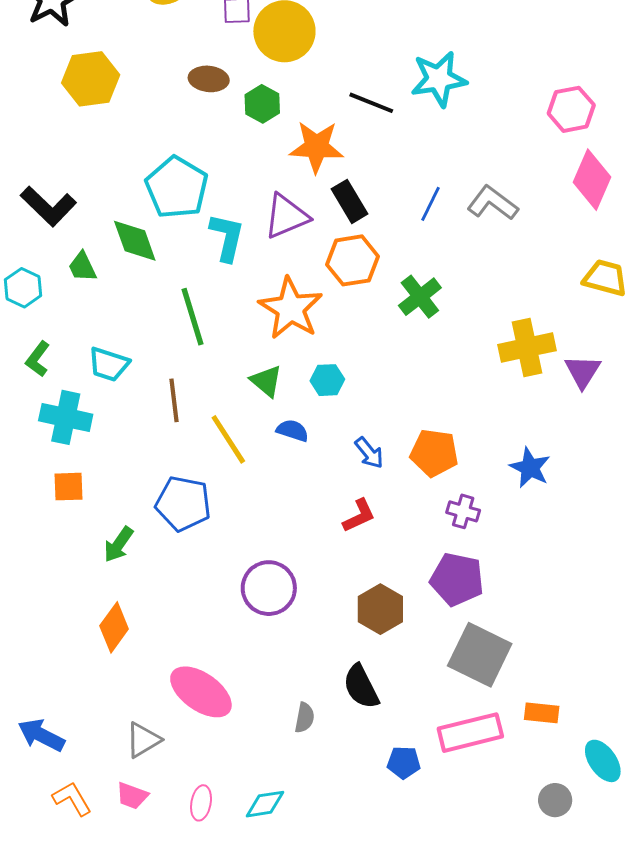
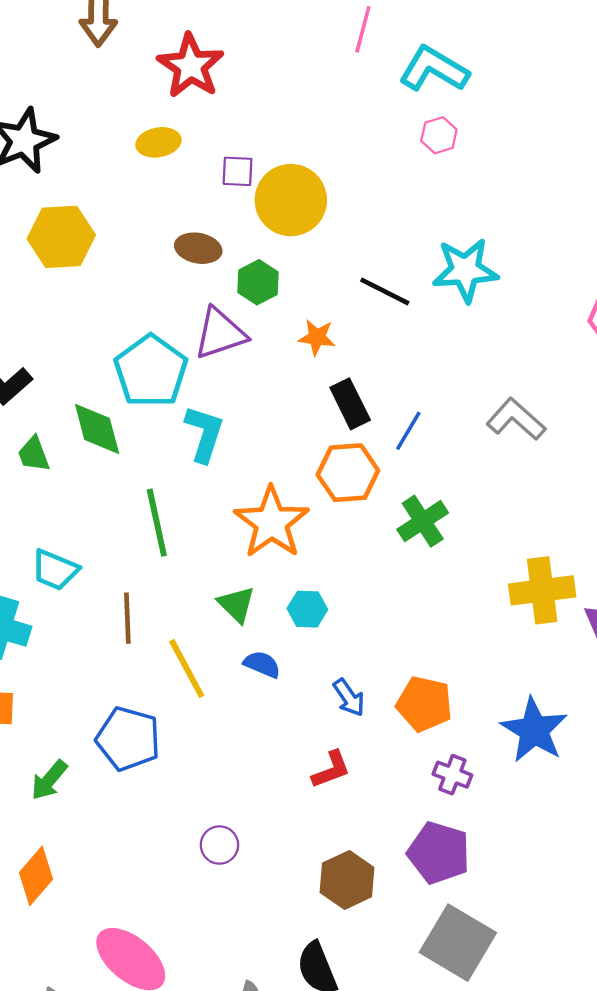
orange star: (316, 147) -> (317, 337), size x0.6
blue line: (431, 204) -> (408, 431), moved
purple triangle: (286, 216) -> (220, 333), moved
blue star: (530, 468) -> (534, 730), size x1.4
purple circle: (269, 588) -> (219, 845), size x0.6

